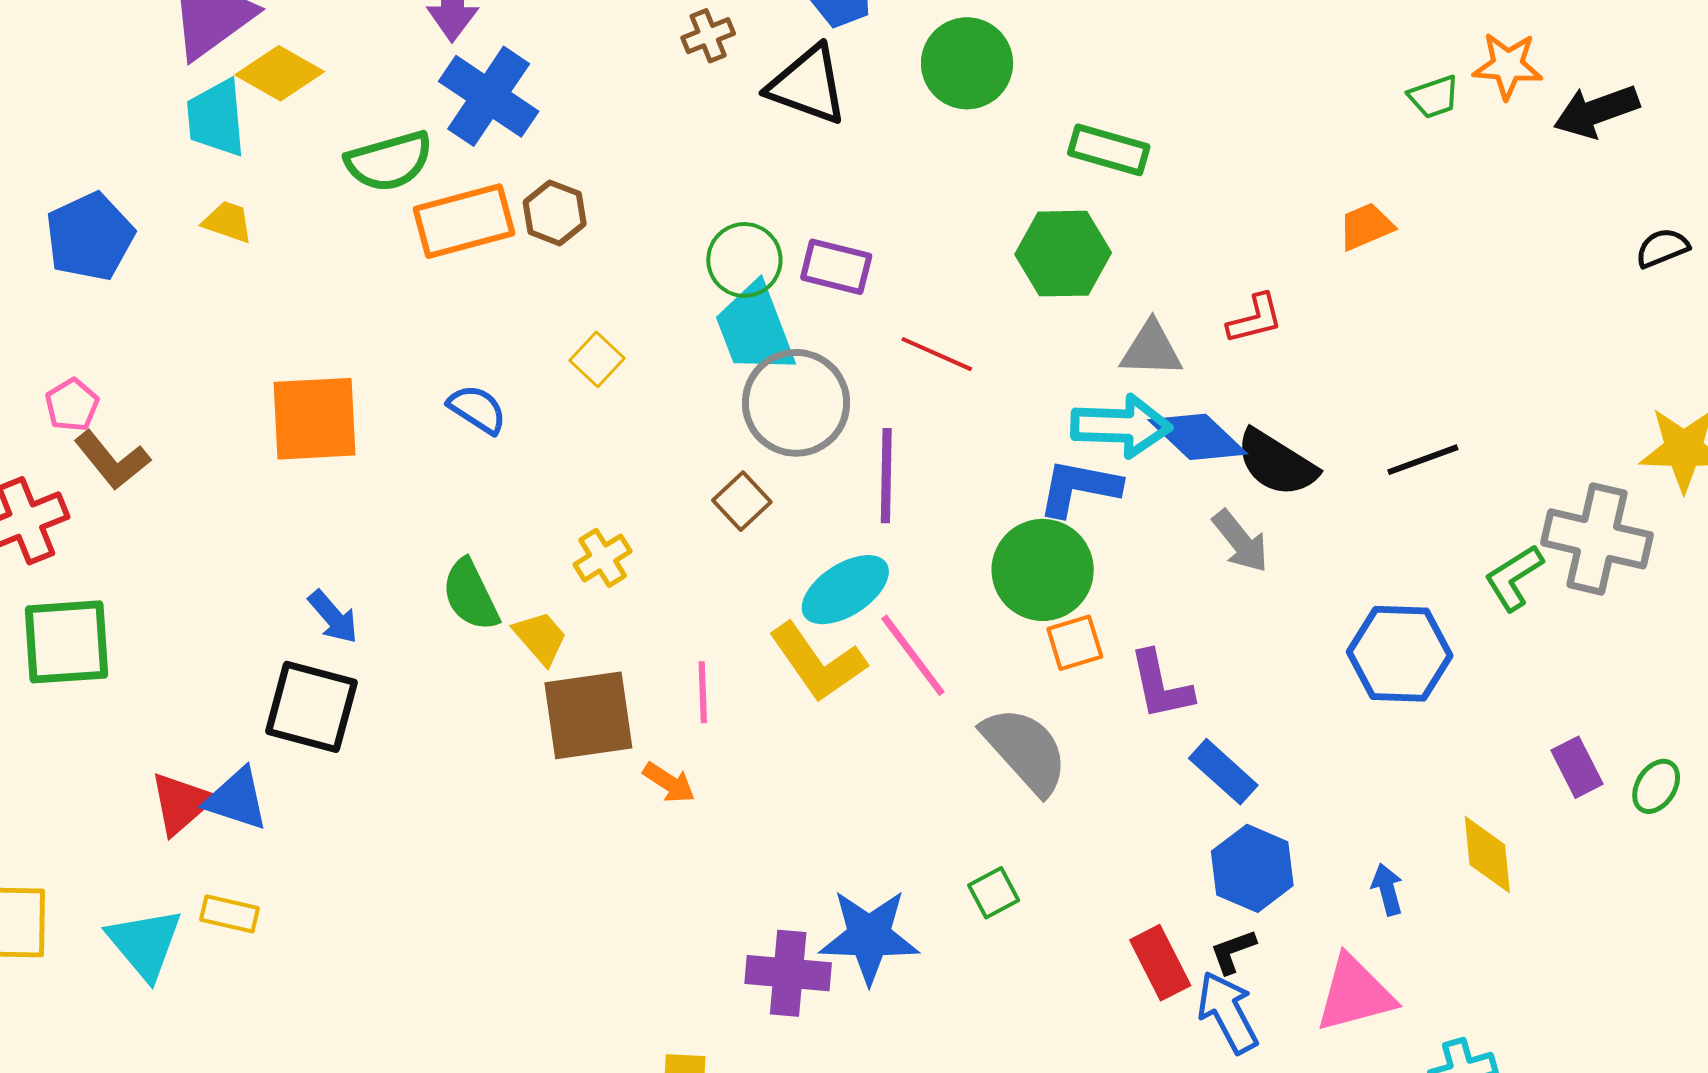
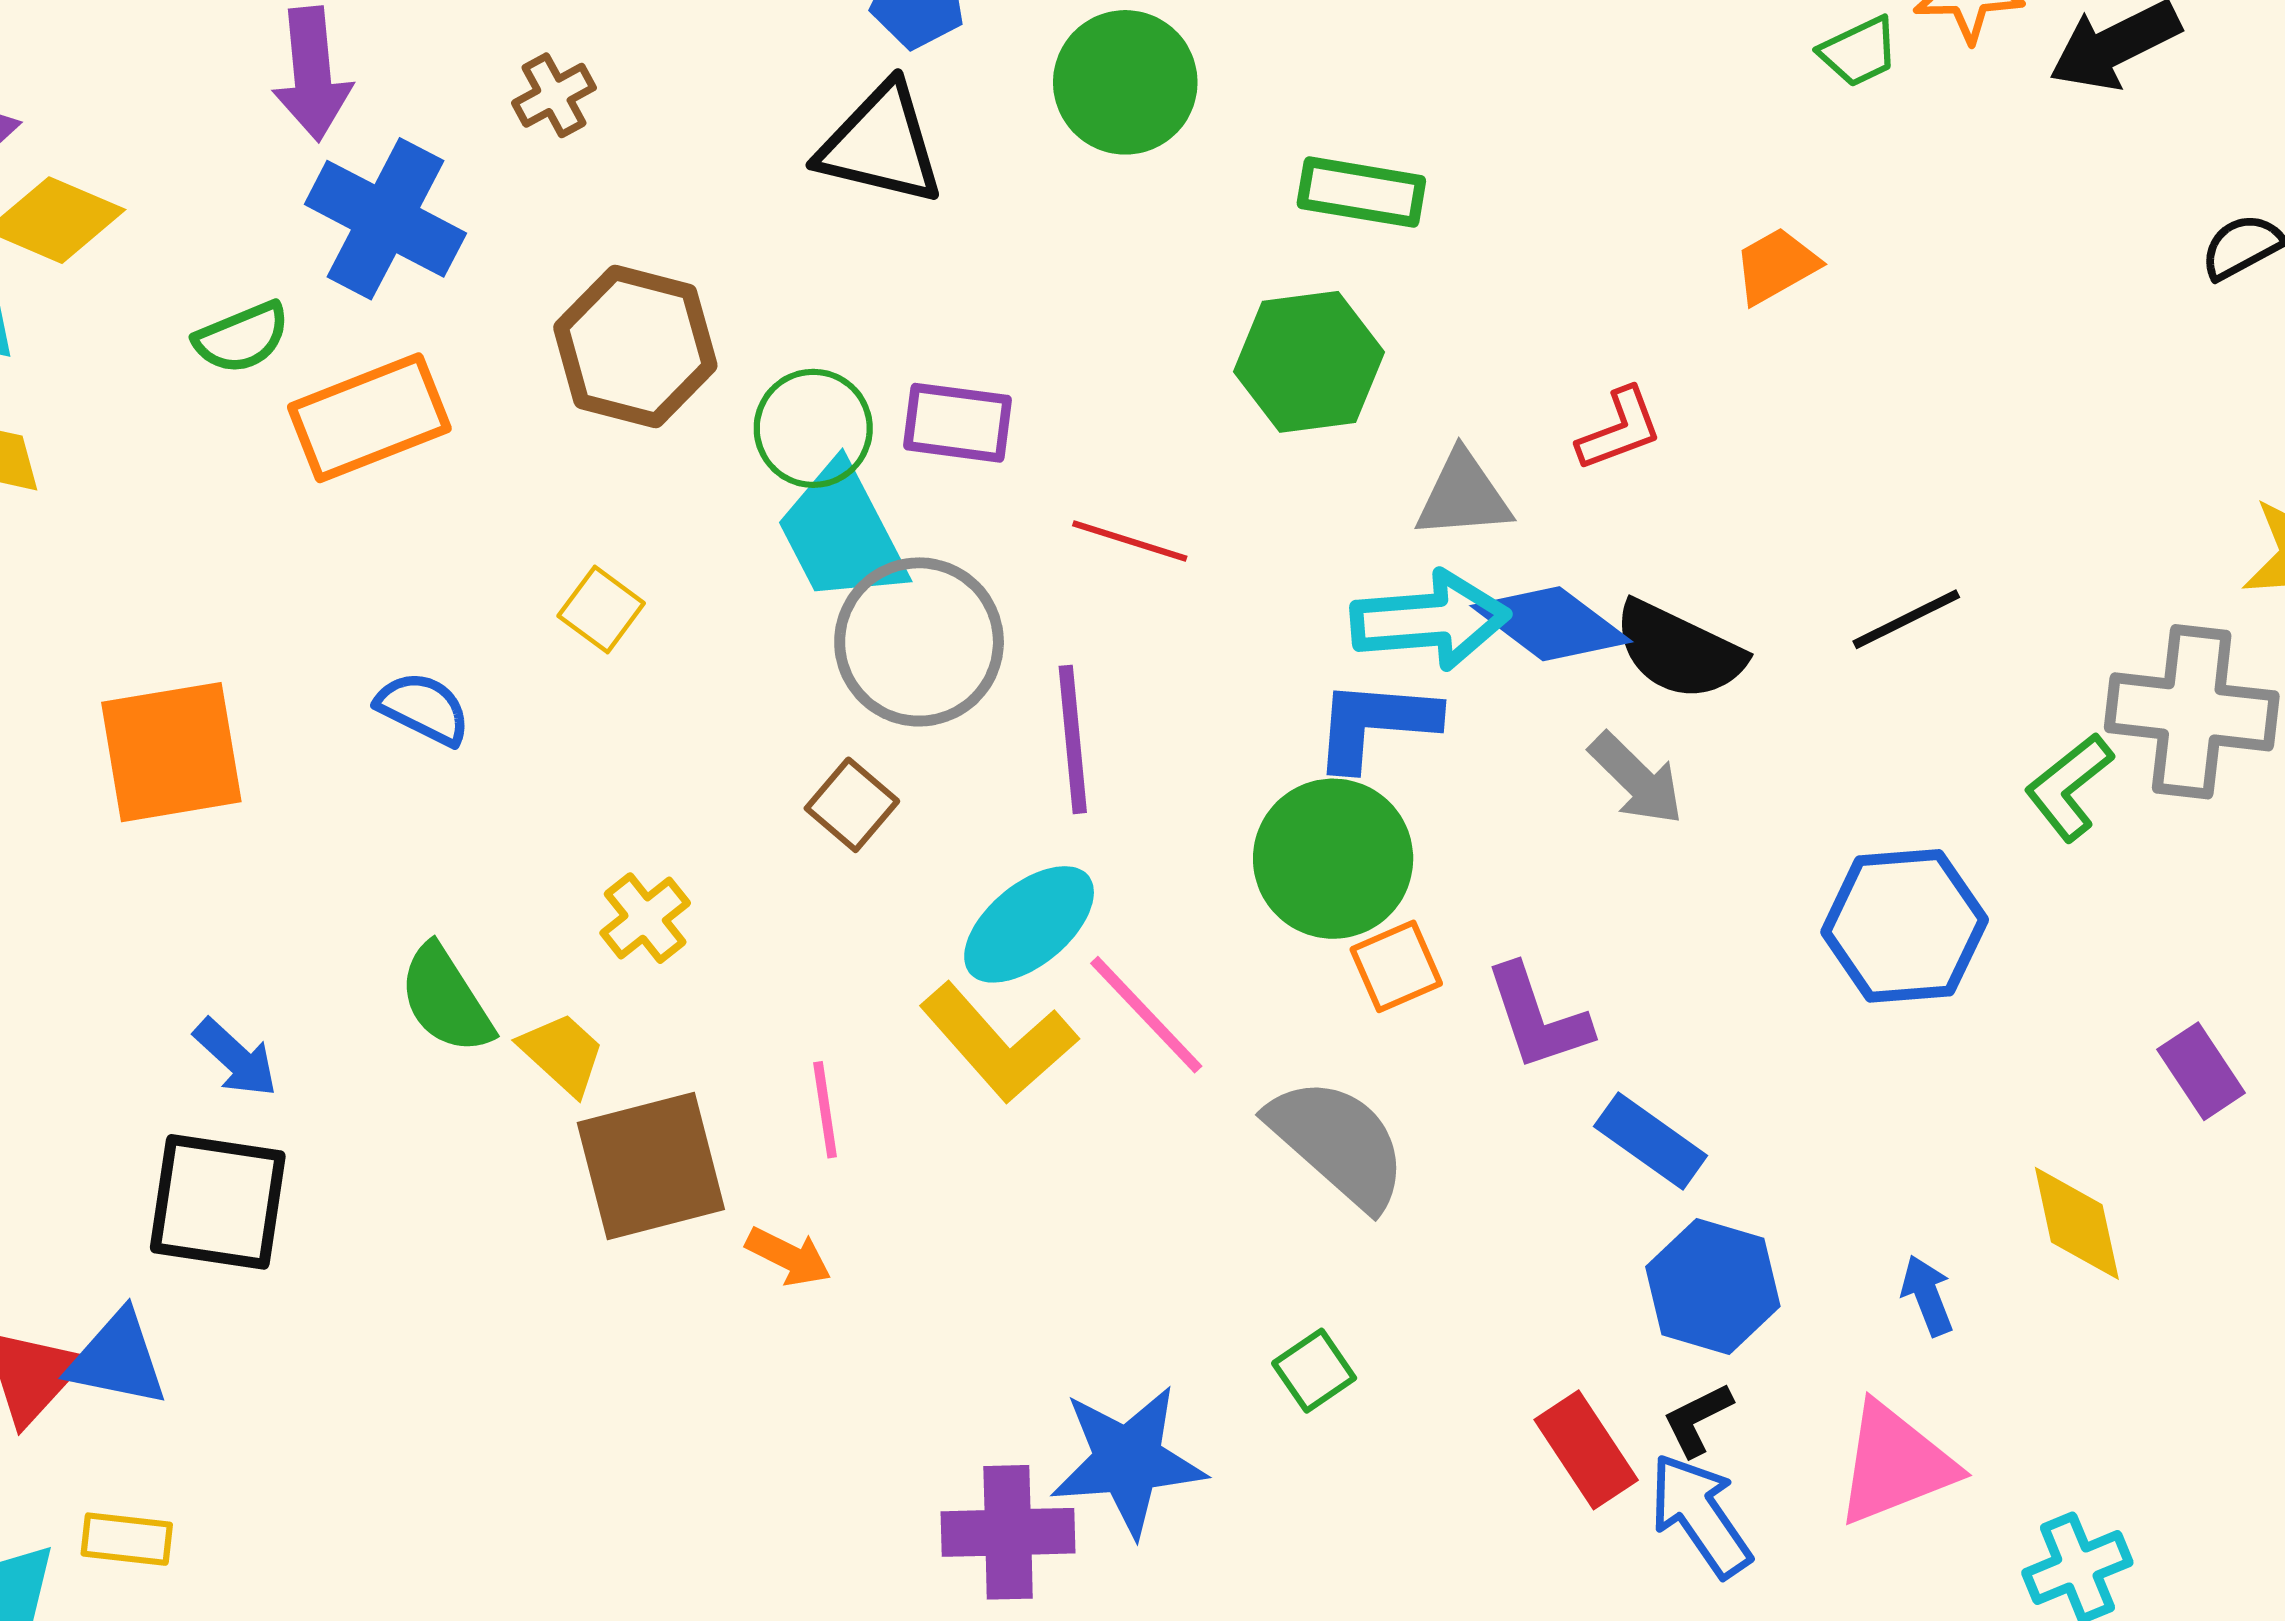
brown cross: (708, 36) -> (554, 95), moved
green semicircle: (389, 161) -> (242, 338), size x0.7
brown hexagon: (555, 213) -> (635, 347), moved, size x1.6

